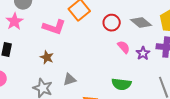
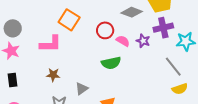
red circle: (112, 23) -> (105, 30), moved
green semicircle: (121, 84) -> (111, 63), moved

